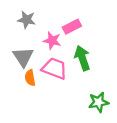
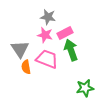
gray star: (27, 20) -> (48, 17), moved
pink rectangle: (72, 27) -> (65, 33), moved

